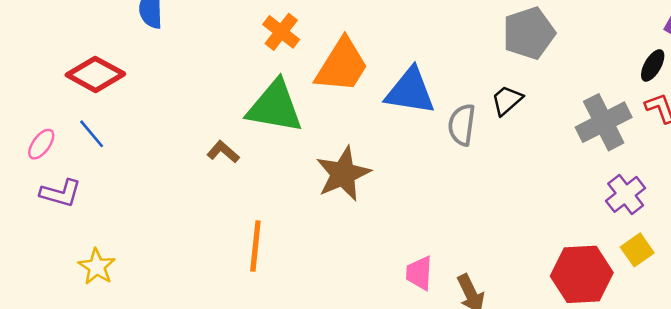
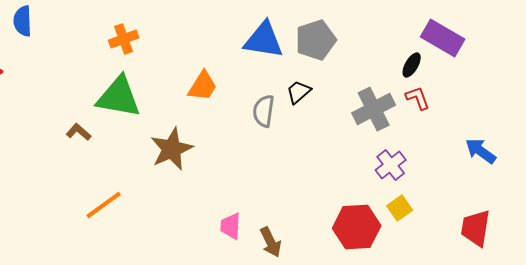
orange cross: (281, 32) -> (124, 39), turned 32
orange trapezoid: (342, 65) -> (203, 86), moved, size x0.7
blue triangle: (410, 91) -> (264, 40), moved
orange line: (255, 246) -> (104, 205), turned 48

